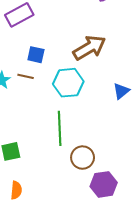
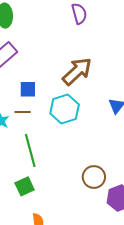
green line: (60, 128) -> (30, 150), moved

